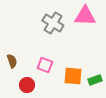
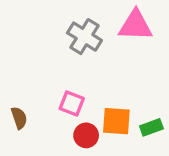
brown semicircle: (12, 61) -> (19, 118), moved
red circle: (27, 85) -> (86, 135), moved

